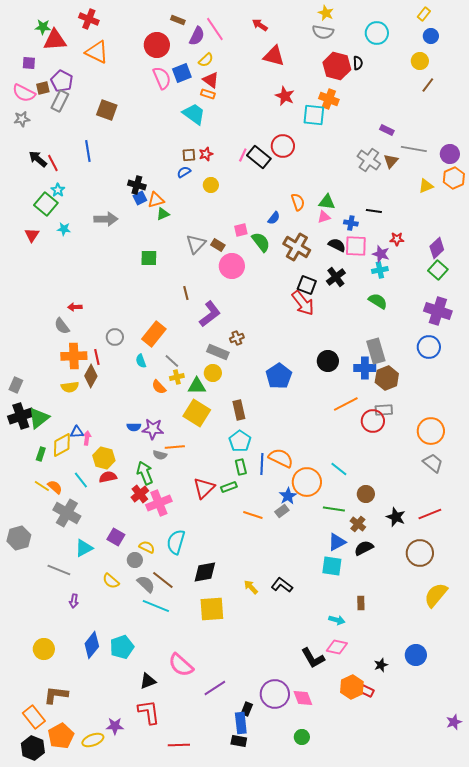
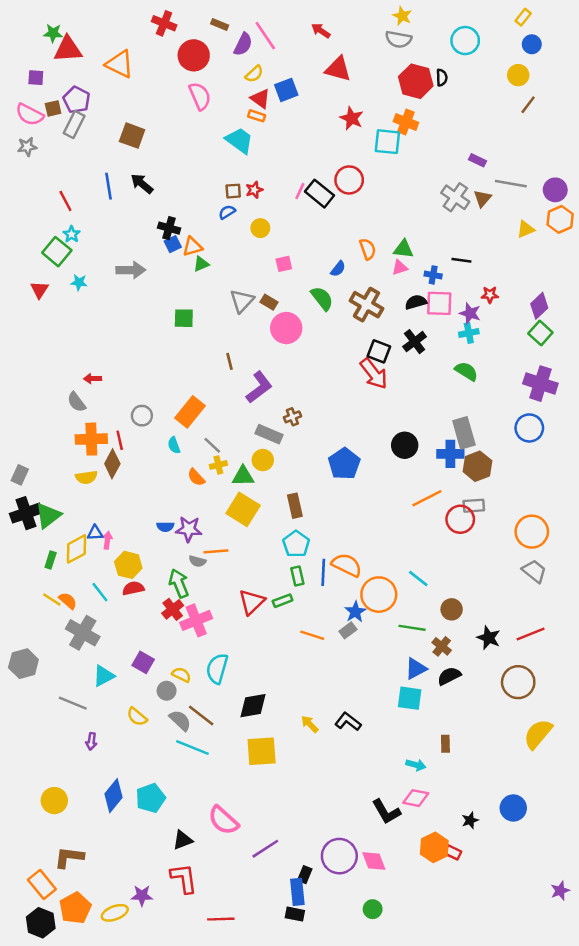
red cross: (89, 19) -> (164, 23), moved
blue square: (182, 73) -> (286, 90), moved
black arrow: (38, 159) -> (142, 184), moved
pink square: (241, 230) -> (284, 264), moved
black semicircle: (337, 245) -> (416, 302), turned -42

